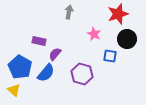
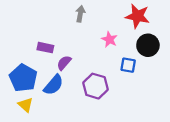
red star: (118, 14) -> (137, 16), turned 30
yellow triangle: (14, 90) -> (26, 105), moved

